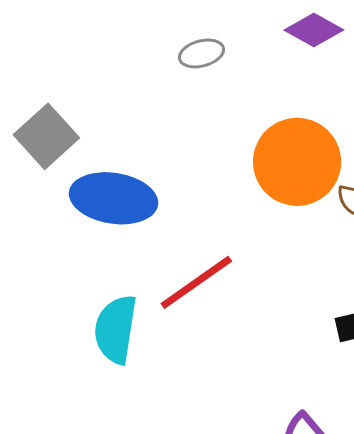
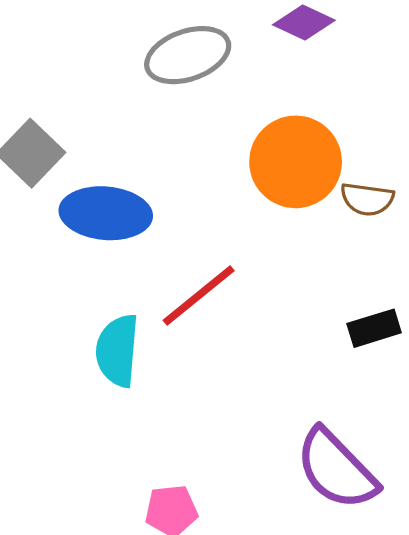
gray ellipse: (202, 53) -> (188, 55), size x1.8

